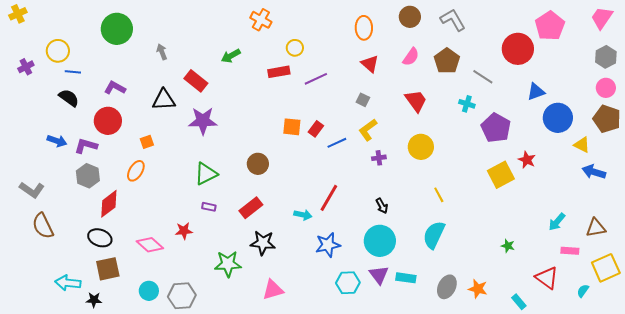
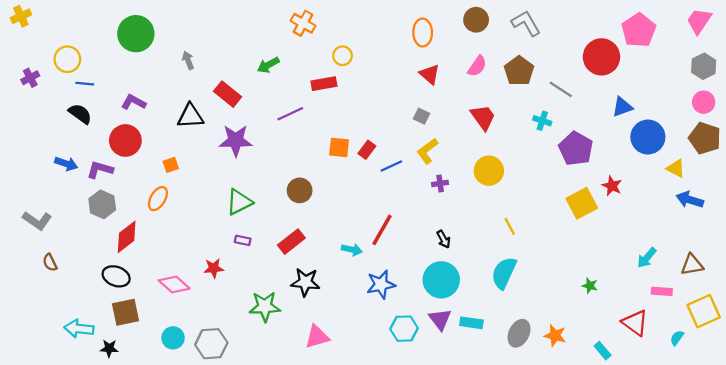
purple line: (316, 79) -> (290, 114), moved
brown semicircle: (43, 226) -> (50, 262), size x0.6

